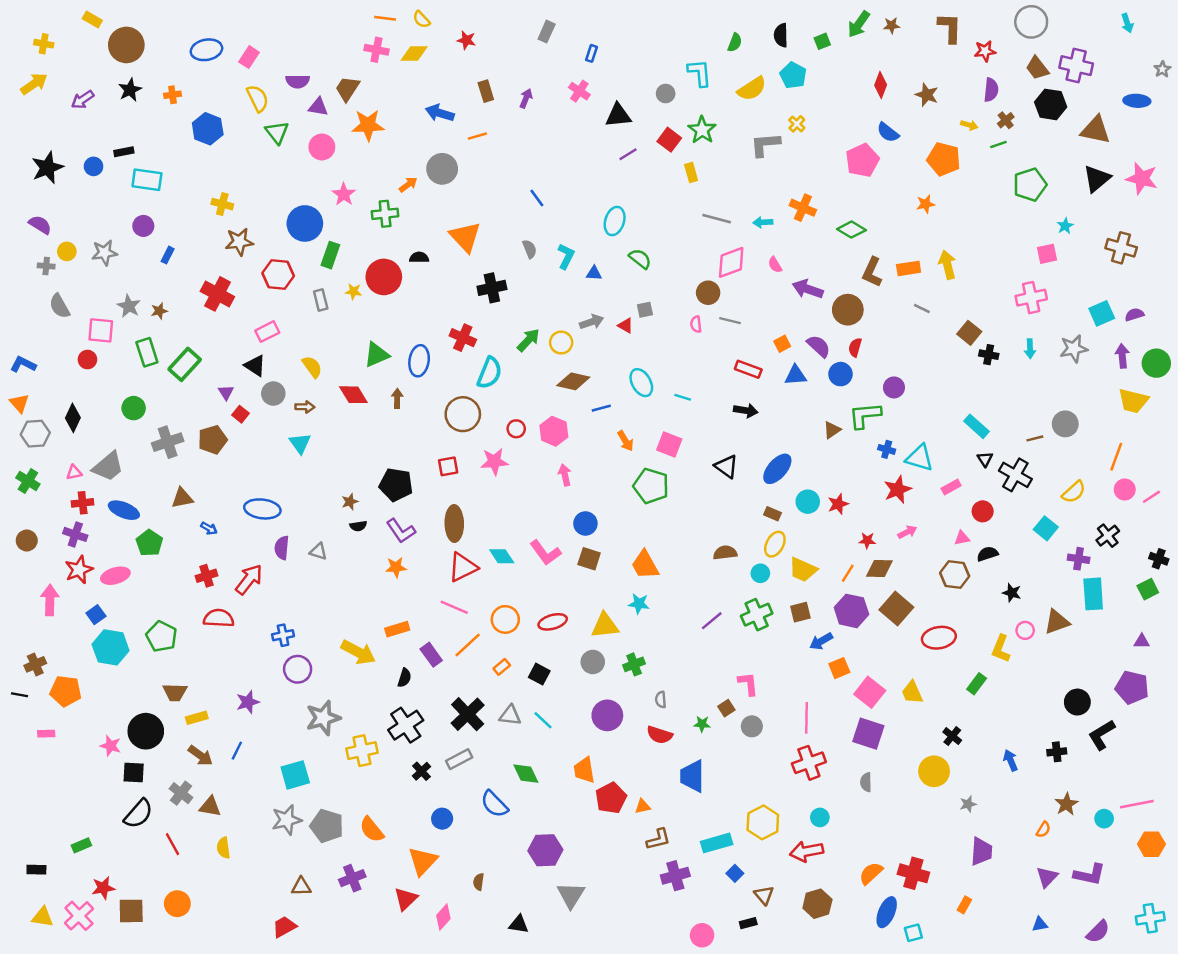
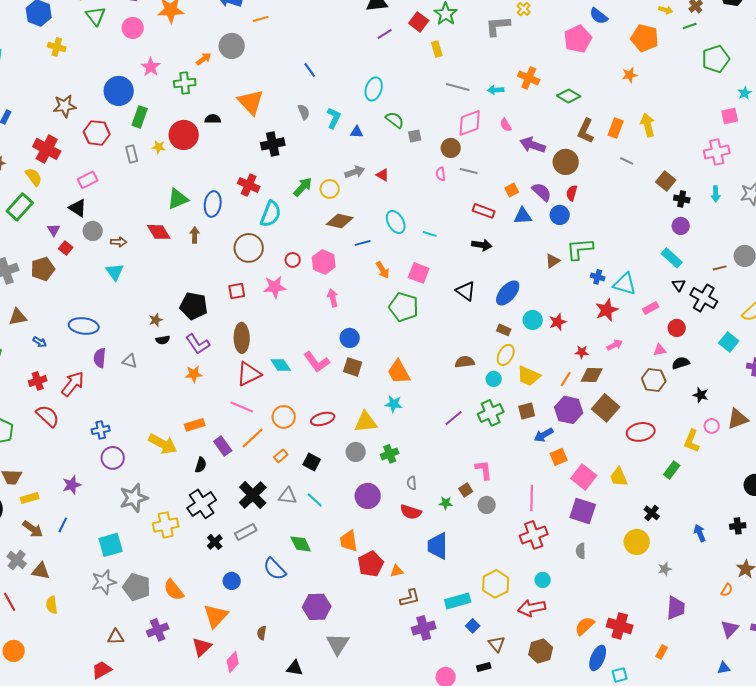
yellow cross: (222, 204) -> (57, 47), moved
orange rectangle: (909, 268) -> (616, 128), turned -60
gray square: (645, 310) -> (415, 136), moved
yellow semicircle: (312, 367) -> (34, 177), moved
purple circle: (894, 387) -> (681, 226), moved
red semicircle: (219, 618) -> (48, 416), turned 40

